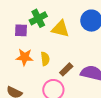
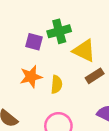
orange star: (25, 57) -> (31, 77), turned -30
brown rectangle: (66, 69) -> (95, 76), moved

